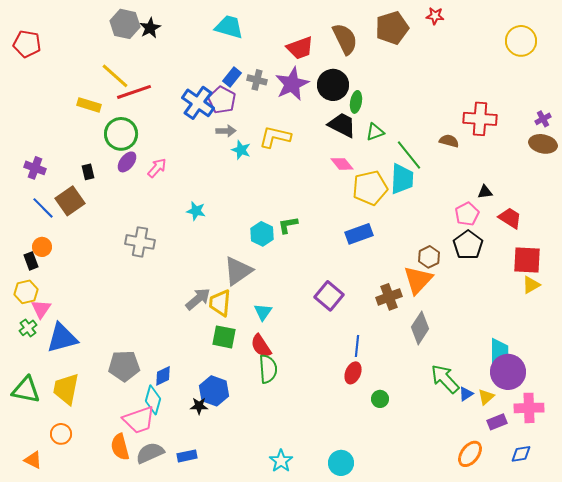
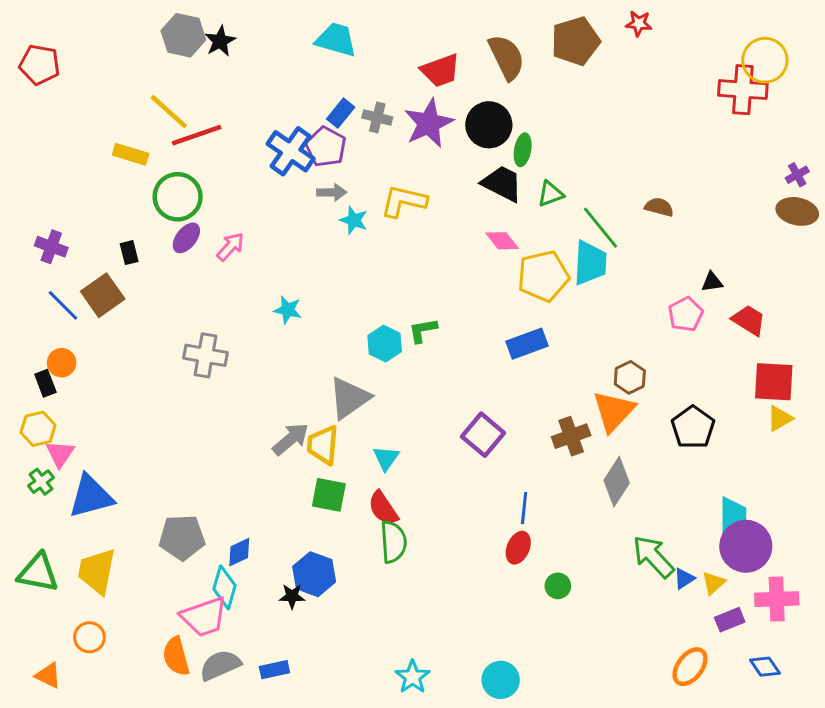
red cross: (480, 119) -> (743, 90), moved
black pentagon: (468, 245) -> (693, 427), moved
blue diamond: (521, 454) -> (765, 667), turned 65

